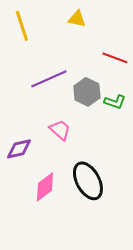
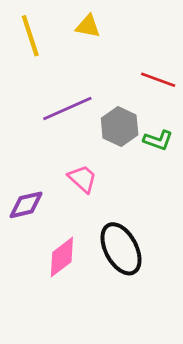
yellow triangle: (77, 19) -> (88, 26), moved

